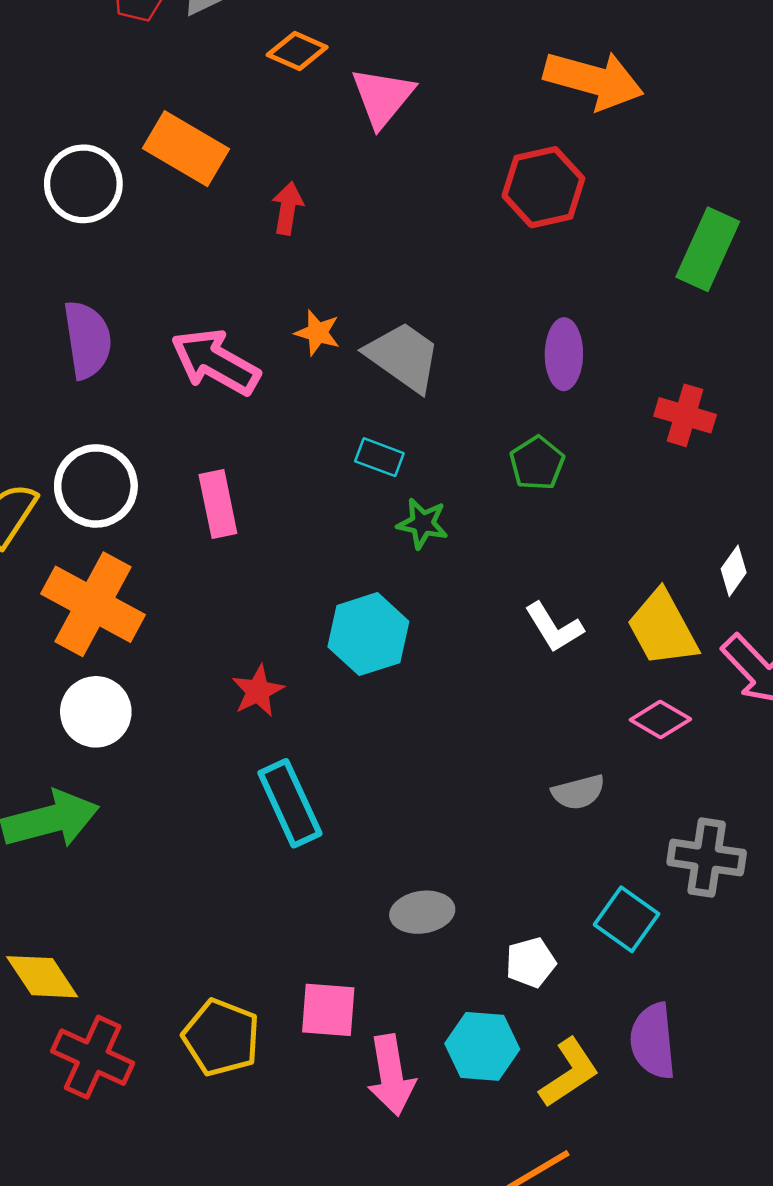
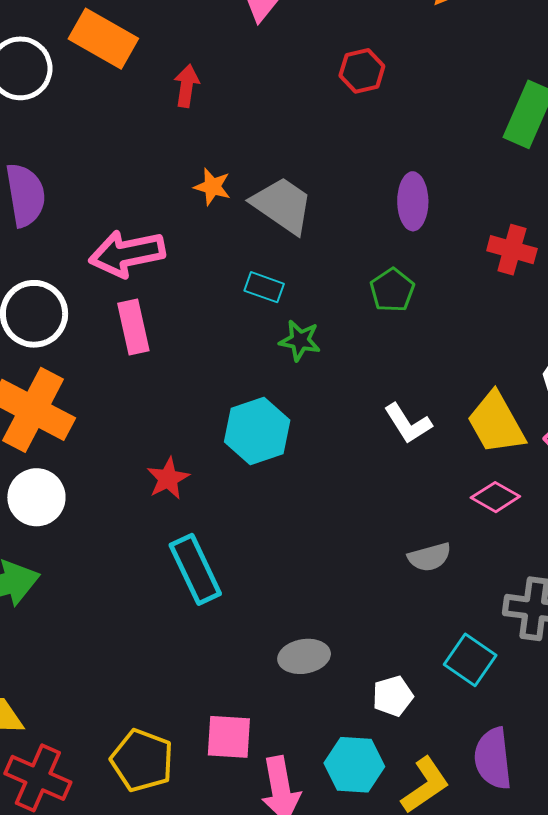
red hexagon: (543, 187) -> (362, 71), moved, size x0.7
pink arrow: (215, 362) -> (127, 253), moved, turned -40

